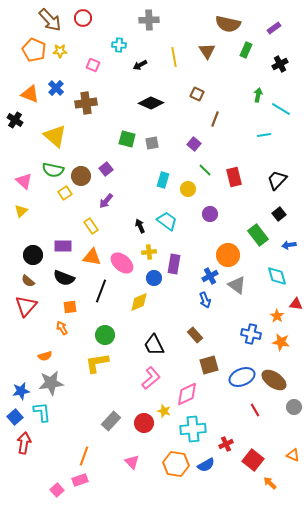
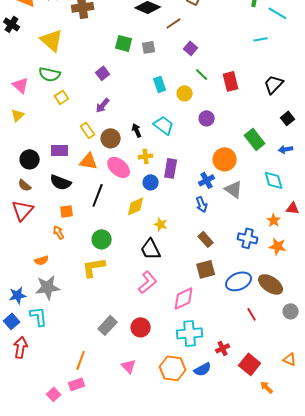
brown line: (215, 119) -> (174, 23), moved, turned 35
brown circle: (81, 176) -> (111, 138), moved
cyan rectangle: (163, 180) -> (160, 84), turned -35
black square: (279, 214) -> (288, 118), moved
brown rectangle: (195, 335) -> (206, 239), moved
yellow star: (164, 411) -> (161, 224), moved

